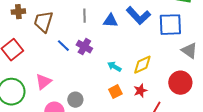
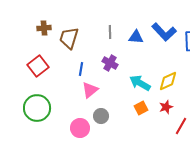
blue line: (63, 46) -> (81, 69), moved, turned 56
cyan arrow: (114, 67) -> (140, 83), size x1.5
pink triangle: (43, 82) -> (90, 90), moved

